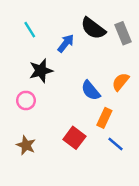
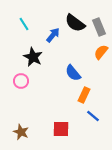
black star: (41, 71) -> (33, 57), turned -30
orange semicircle: (120, 82) -> (101, 52), moved
red square: (74, 138) -> (61, 129), moved, turned -36
brown star: (26, 145) -> (21, 132), moved

